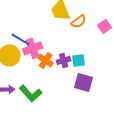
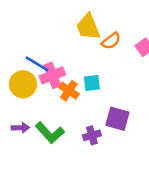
purple cross: (64, 60) -> (92, 135), moved
cyan square: (79, 60) -> (92, 83), moved

